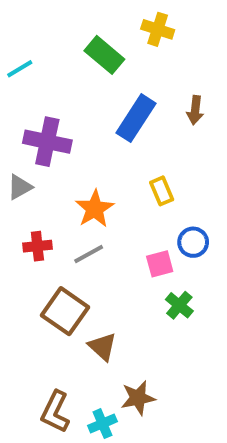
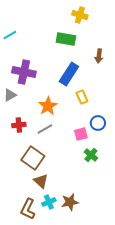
green rectangle: (104, 55) -> (66, 39), moved, turned -30
blue rectangle: (136, 118) -> (69, 74), moved
brown triangle: (102, 347) -> (41, 181), moved
cyan cross: (102, 424) -> (49, 202), moved

